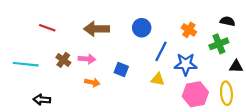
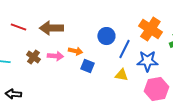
blue circle: (142, 28) -> (106, 36), moved
brown arrow: (97, 29) -> (51, 28), moved
orange cross: (189, 30) -> (150, 29), size x1.6
orange arrow: (92, 82) -> (75, 51), moved

